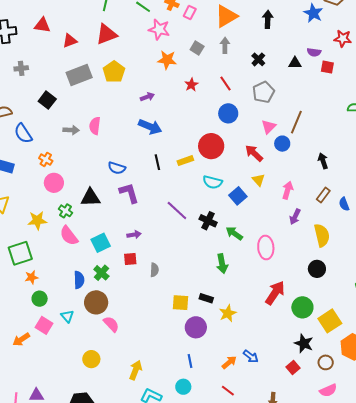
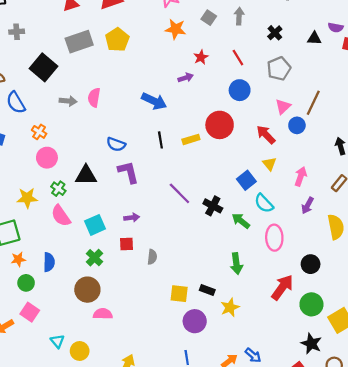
purple arrow: (147, 97) -> (186, 78), moved
black square: (47, 100) -> (43, 67), size x1.4
cyan semicircle: (213, 182) -> (264, 203), moved, turned 30
green arrow: (222, 264) -> (236, 264), moved
black circle: (317, 269) -> (311, 264), moved
blue semicircle: (79, 280) -> (49, 262), moved
cyan triangle: (67, 316) -> (57, 341), moved
pink semicircle: (111, 324) -> (103, 314), turned -48

